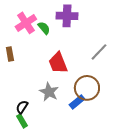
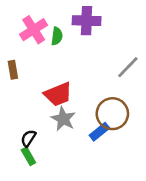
green semicircle: (44, 28) -> (57, 36), turned 48
red trapezoid: (58, 63) -> (58, 94), moved, turned -90

